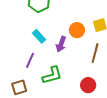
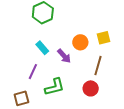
purple arrow: (61, 44) -> (64, 56), turned -63
red circle: (88, 85) -> (91, 88), moved

